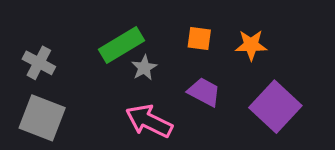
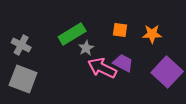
pink arrow: (149, 121) -> (102, 68), moved

